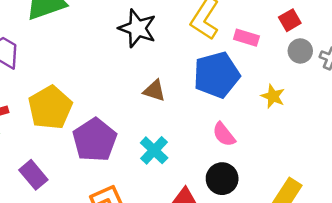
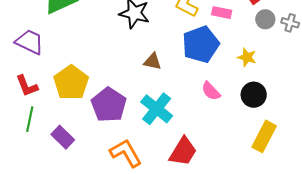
cyan cross: (154, 150) -> (157, 109), size x1.4
black circle: (222, 179) -> (254, 95), moved

